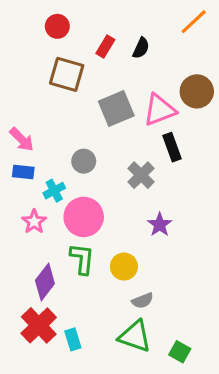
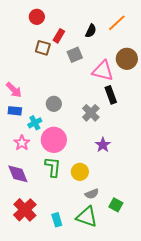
orange line: (194, 22) -> (117, 23), moved
red rectangle: (105, 46) -> (59, 36), moved
brown square: (67, 74) -> (43, 48), size x0.7
gray square: (116, 108) -> (75, 55), moved, size x0.7
pink triangle: (160, 110) -> (103, 71), turned 35
purple diamond: (45, 282) -> (18, 174), moved, turned -60
cyan rectangle: (73, 339) -> (57, 220), moved
green square: (180, 352) -> (116, 205), moved

